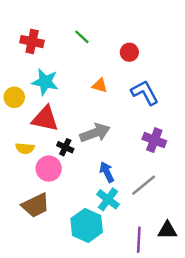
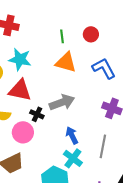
green line: (82, 37) -> (62, 36), moved, turned 40
orange triangle: (100, 85) -> (66, 62), size x1.6
gray line: (144, 185) -> (103, 146), turned -40

